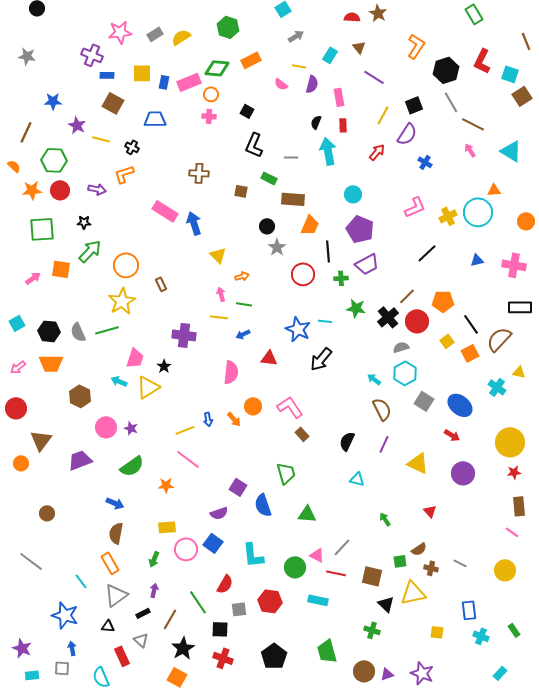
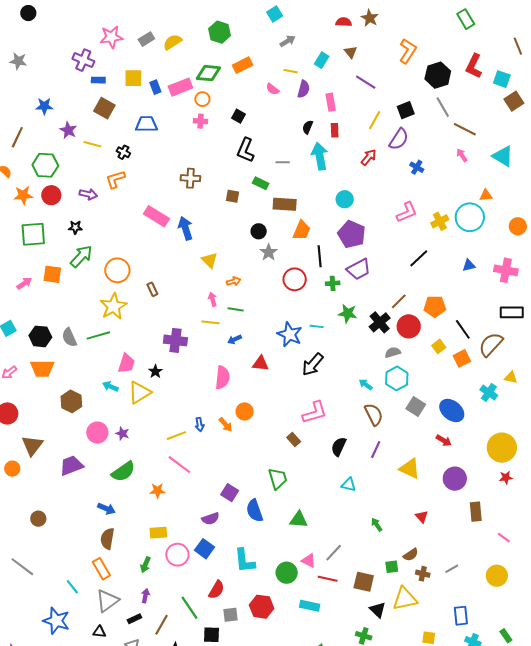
blue rectangle: (164, 82) -> (155, 87), turned -32
pink L-shape: (290, 407) -> (315, 412), moved, turned 108
brown rectangle: (519, 506) -> (476, 512), moved
gray line: (460, 563) -> (452, 569), turned -56

